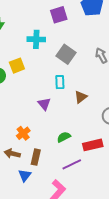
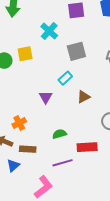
cyan cross: (36, 39) -> (49, 31), turned 30
gray square: (66, 54) -> (76, 51), turned 30
cyan rectangle: (60, 82) -> (65, 78), turned 40
brown rectangle: (36, 157) -> (28, 149), turned 70

